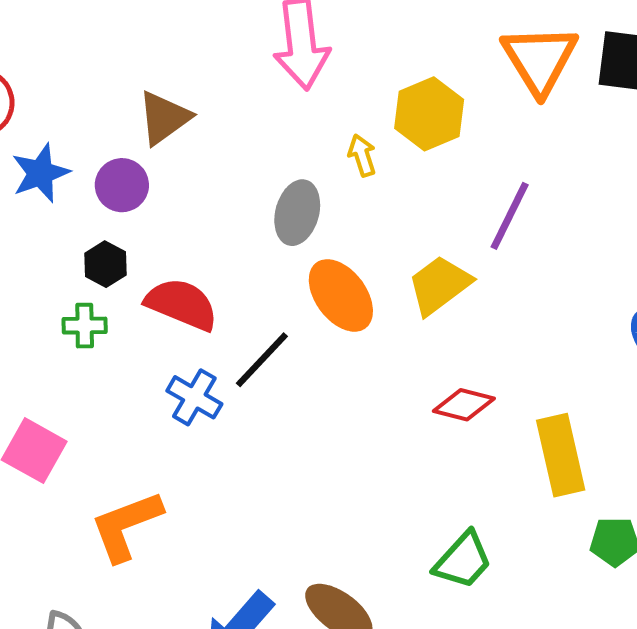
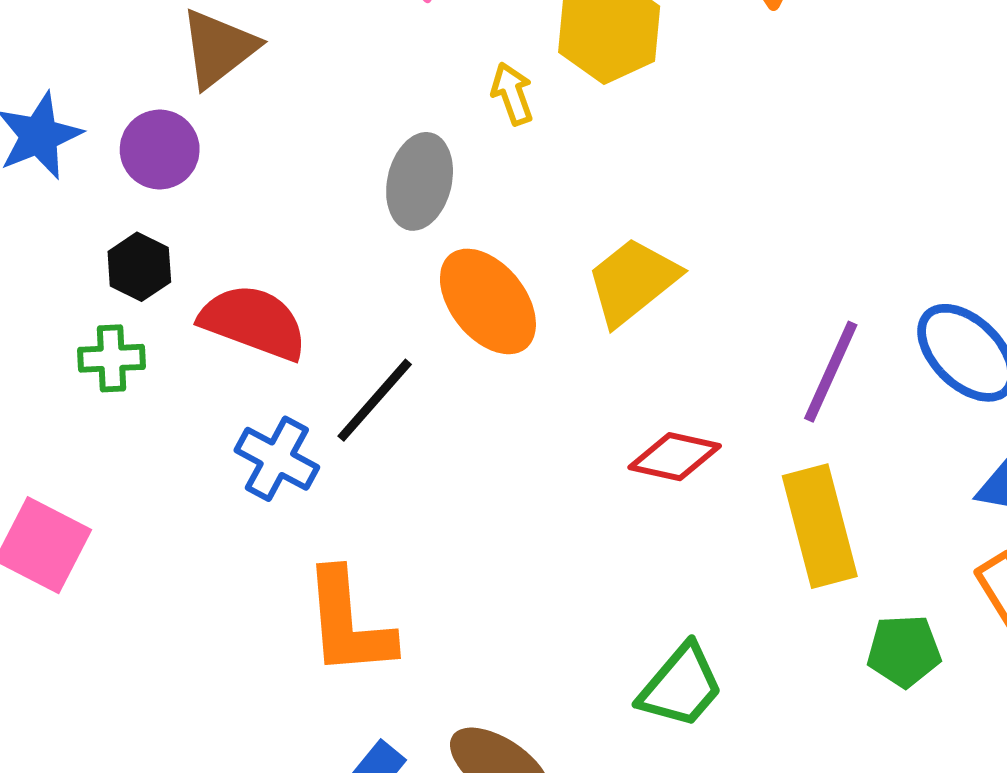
purple line: (510, 216) -> (831, 372), moved
orange L-shape: (126, 526) -> (348, 623), moved, turned -72

